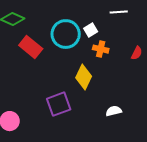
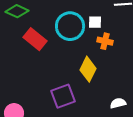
white square: (91, 30) -> (95, 22), turned 32

